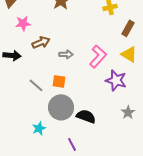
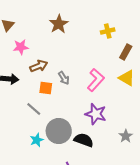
gray arrow: (66, 54) -> (64, 78), turned 56
purple star: (116, 80) -> (96, 114), moved
orange square: (59, 81) -> (46, 88), moved
cyan star: (39, 128) -> (37, 140), moved

